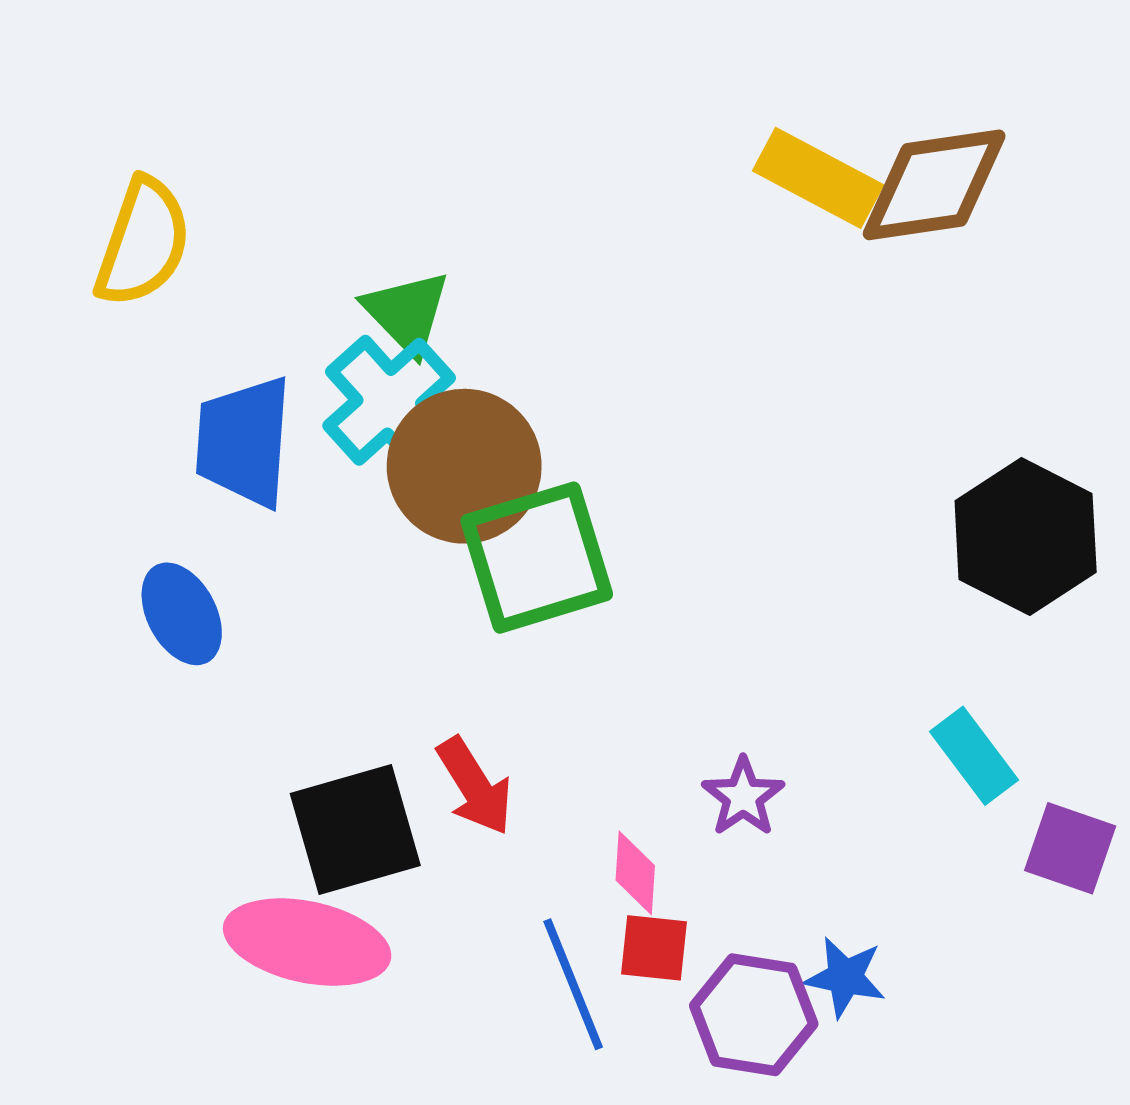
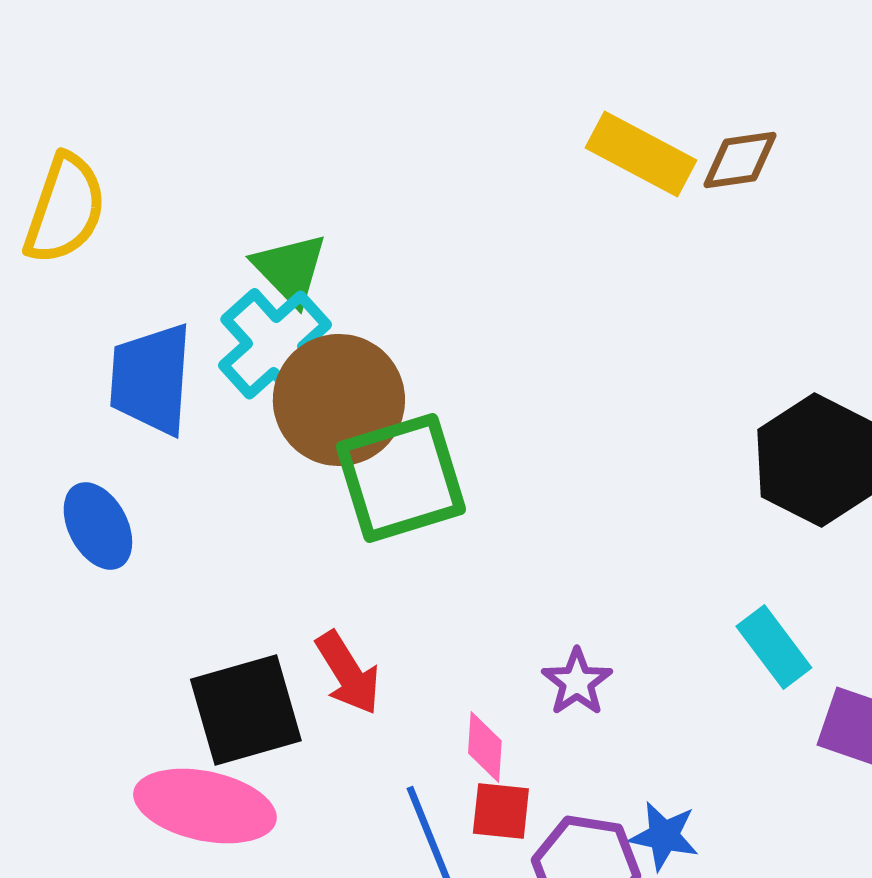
brown diamond: (934, 185) -> (740, 160), size x0.6

